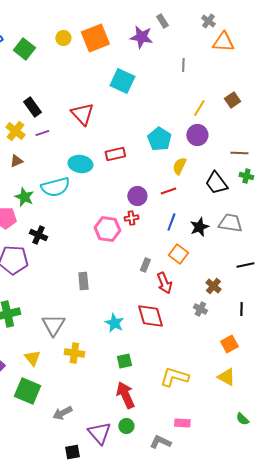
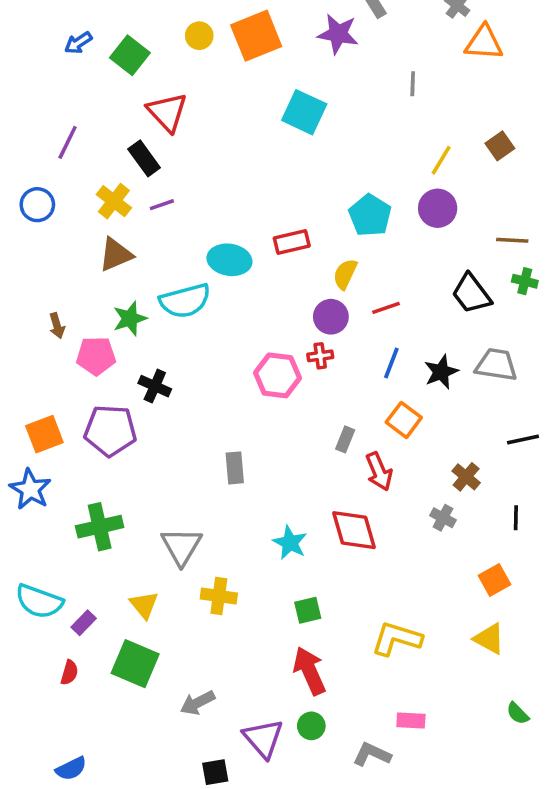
red triangle: (82, 114) -> (167, 112), moved
brown triangle: (16, 161) -> (116, 254), size x1.5
yellow semicircle: (179, 166) -> (345, 274), moved
green star: (24, 197) -> (130, 319), turned 30

